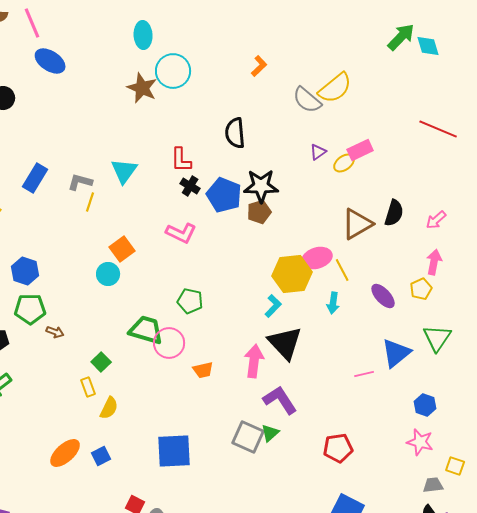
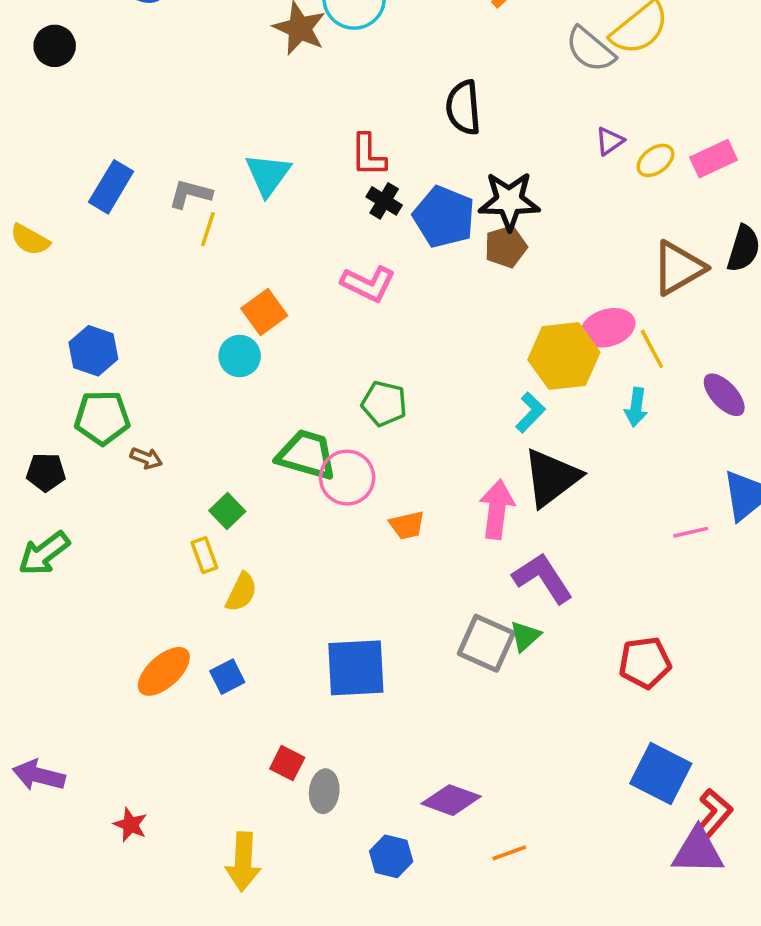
pink rectangle: (360, 150) -> (714, 159), moved
black triangle: (285, 343) -> (552, 478), turned 36

